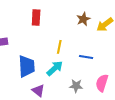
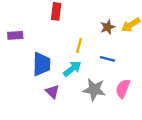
brown star: (83, 19) -> (108, 27), moved
gray star: (76, 86) -> (94, 90), size x1.5

